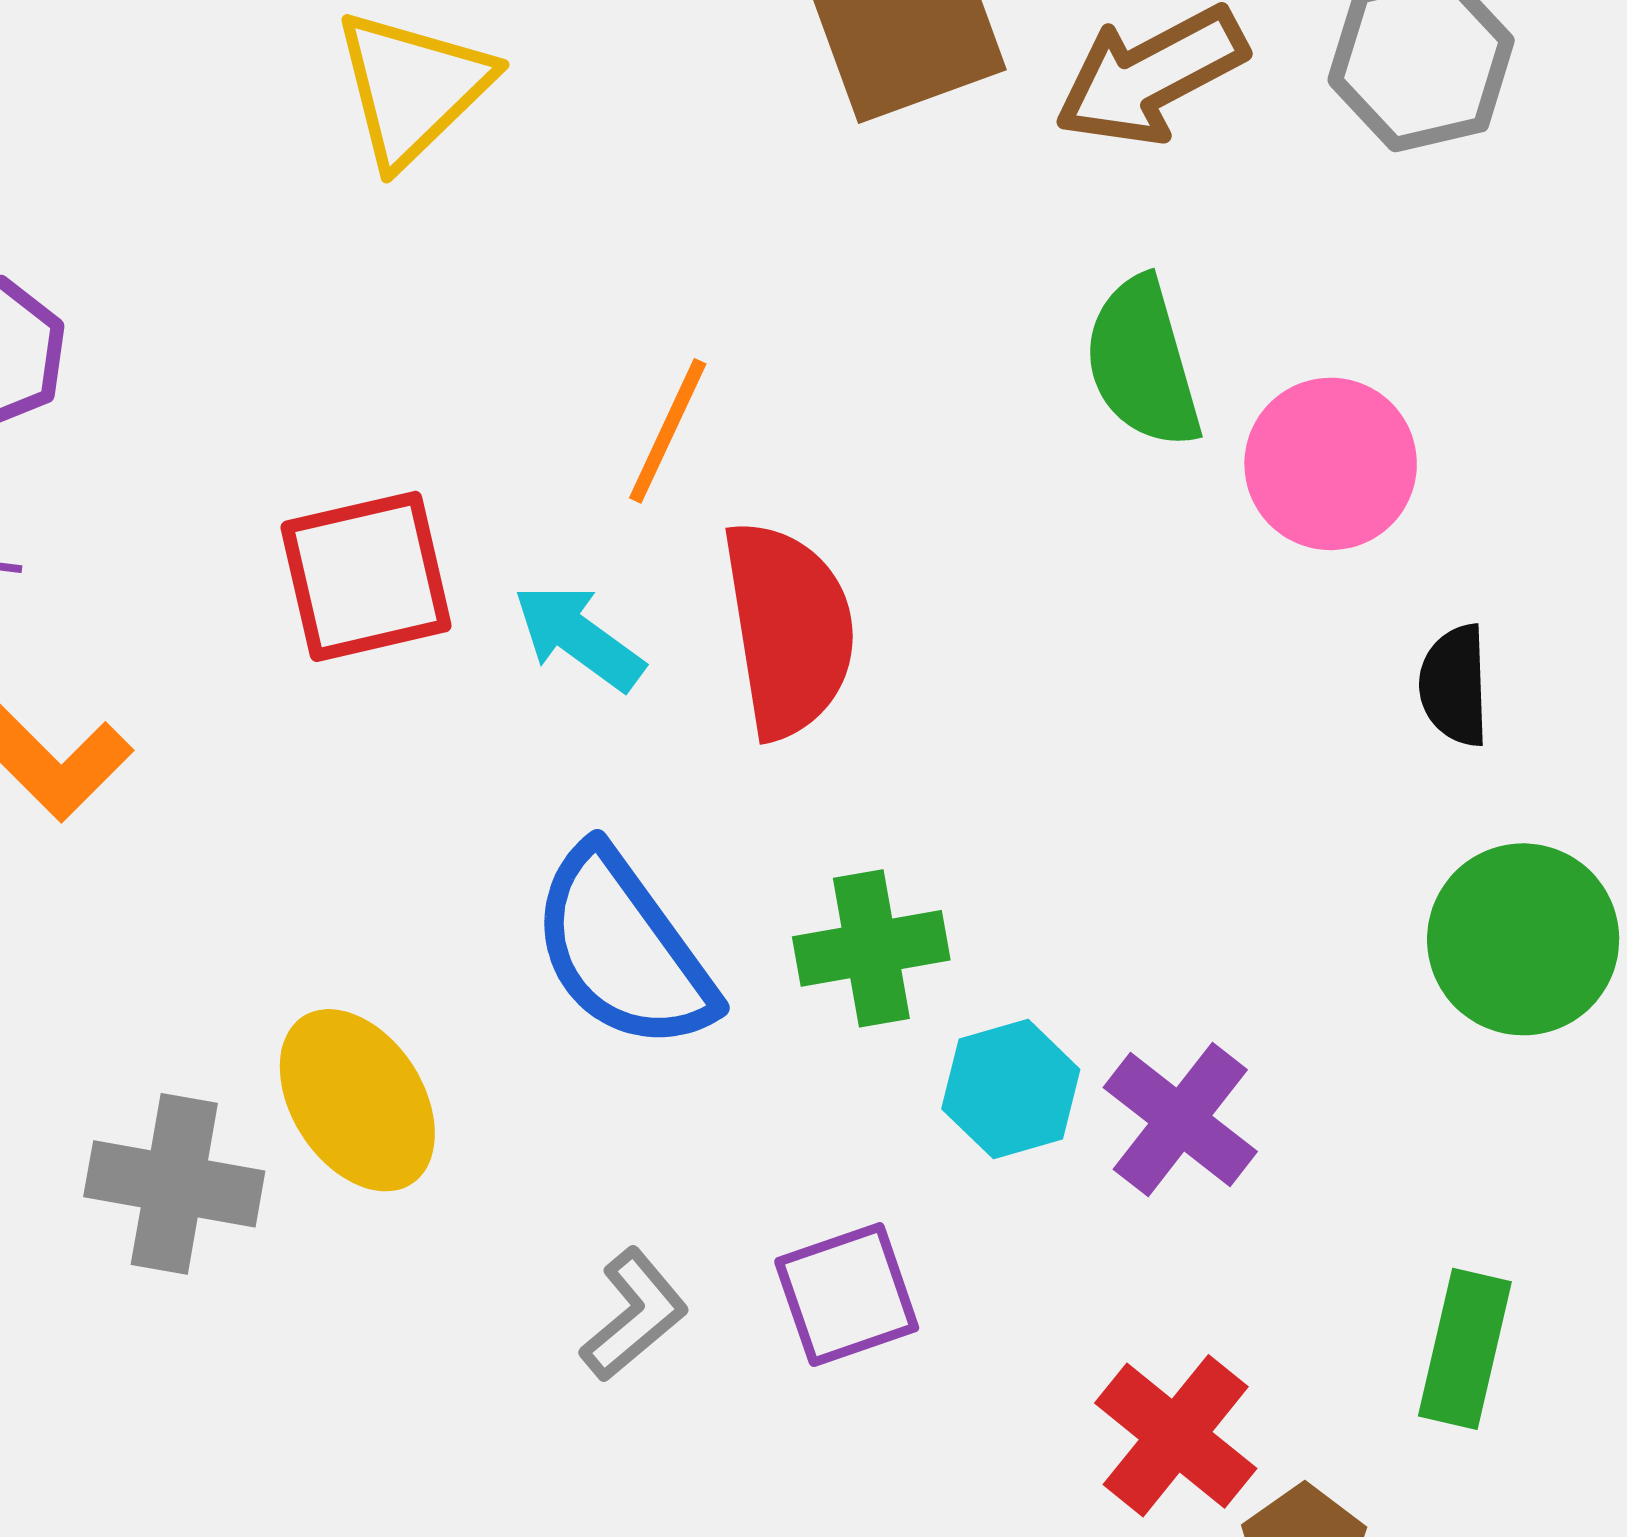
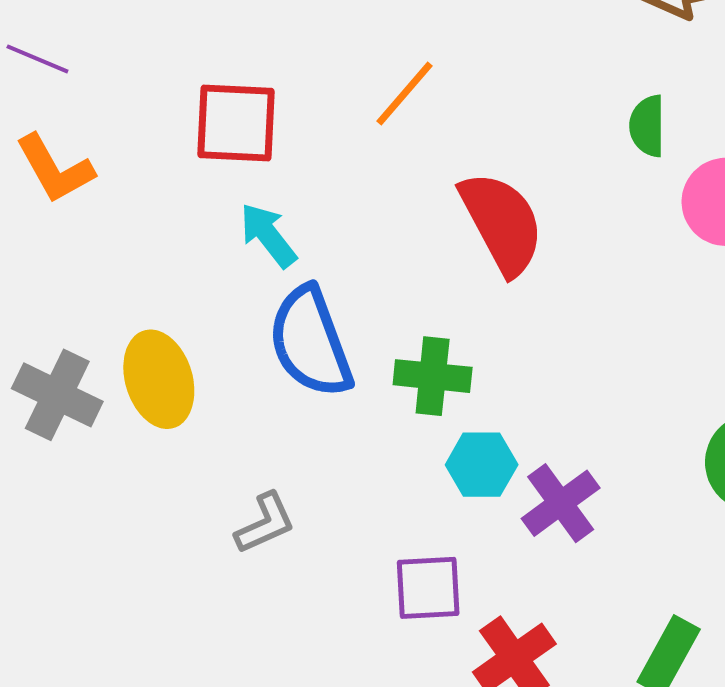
green semicircle: (1143, 363) -> (647, 126), size x0.7
red semicircle: (789, 629) -> (502, 223), moved, turned -35
cyan arrow: (579, 637) -> (268, 235), moved
purple square: (847, 1295) -> (428, 588), moved

